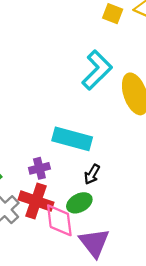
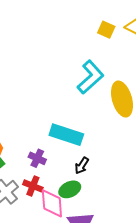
purple cross: (39, 168) -> (37, 158), turned 36
red cross: (36, 201) -> (33, 186), size x0.7

